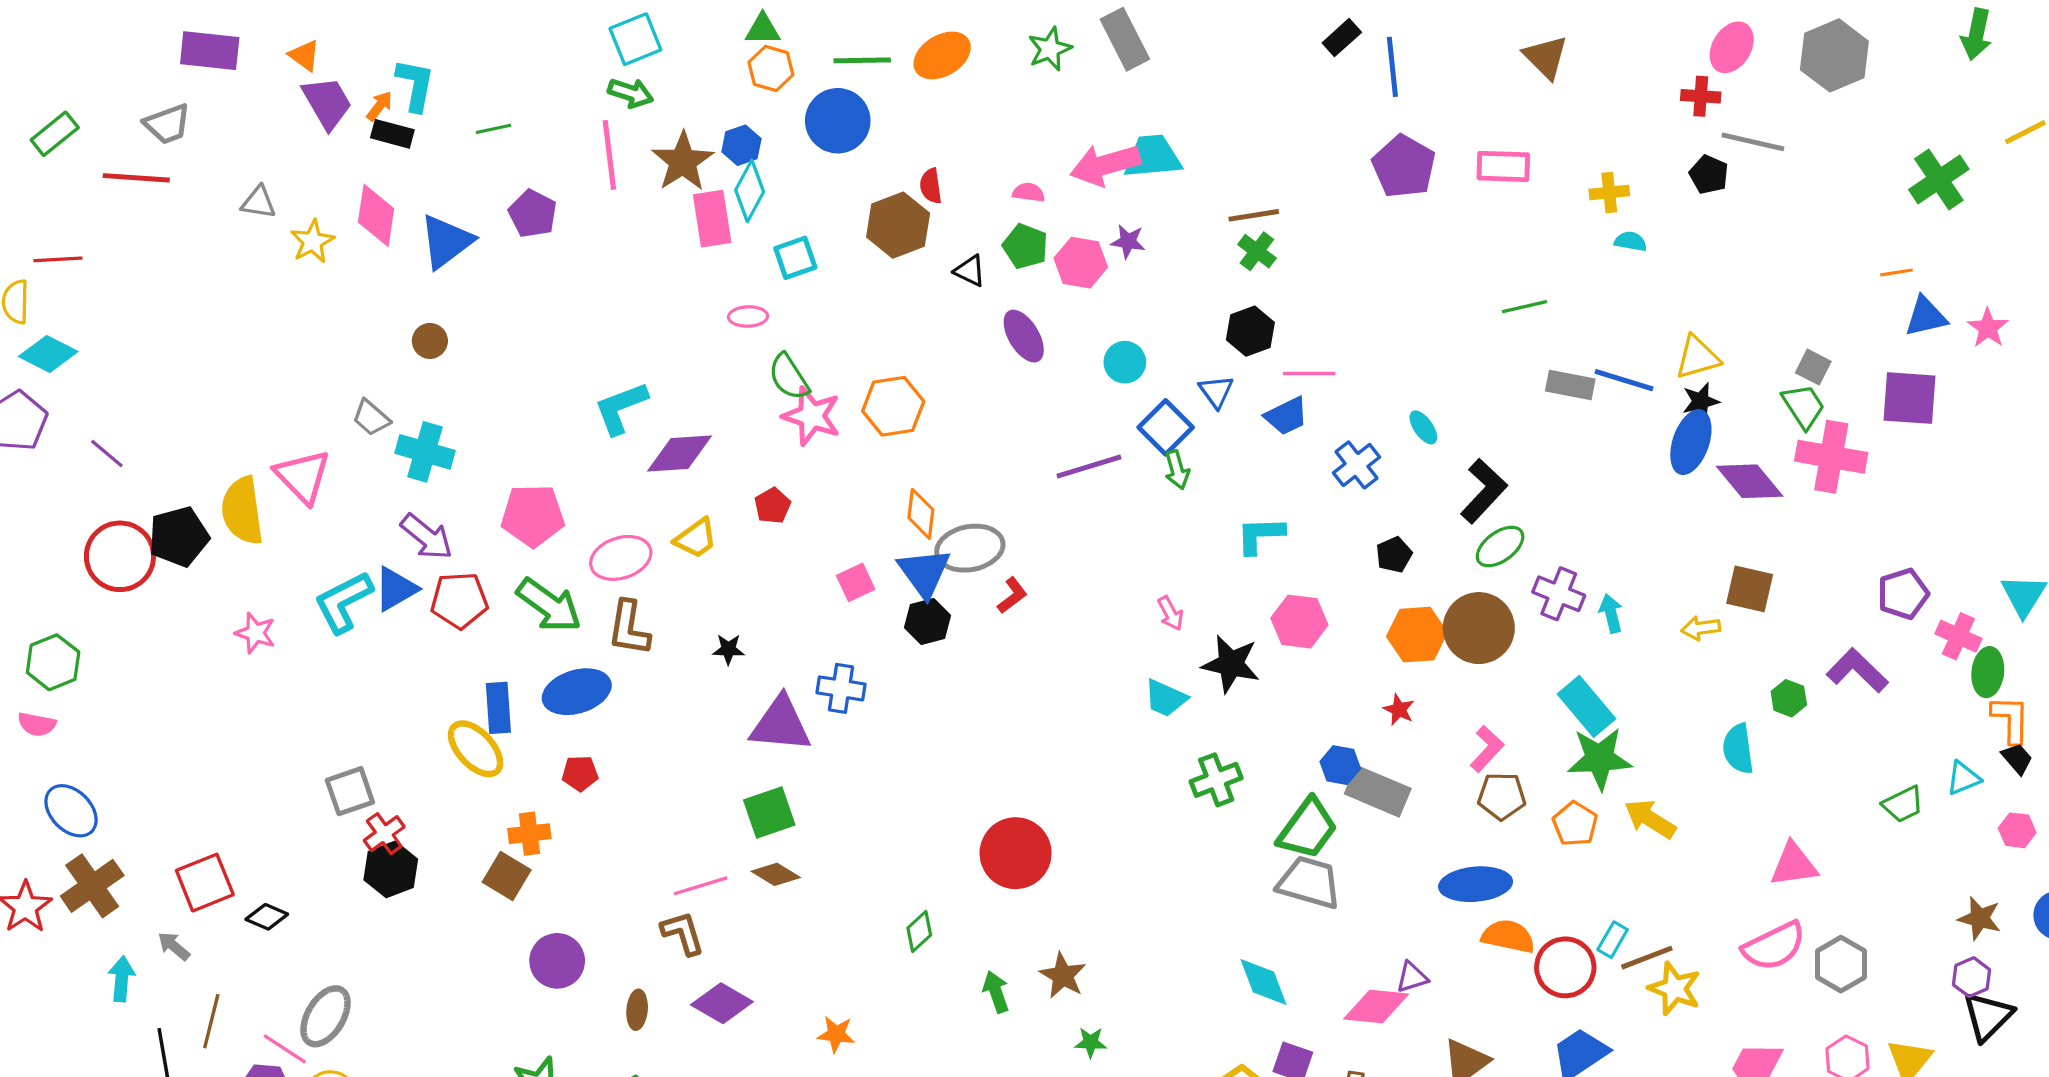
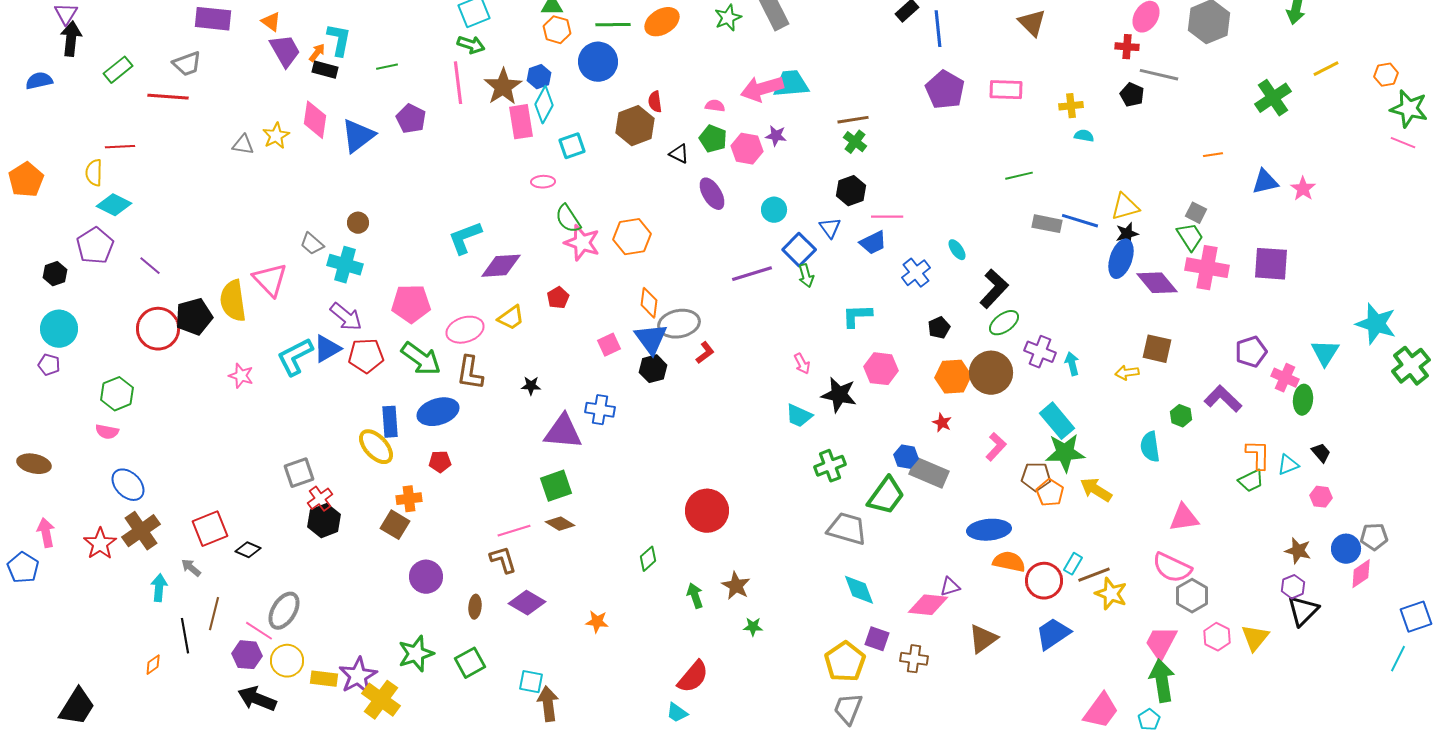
gray triangle: (259, 202) -> (243, 145), moved
orange line: (1896, 272) -> (1213, 155), moved
brown circle: (430, 341) -> (358, 223), moved
purple square: (1909, 398) -> (1271, 264), moved
orange L-shape: (2011, 719) -> (1258, 455), moved
brown pentagon: (1502, 796) -> (1036, 477), moved
gray trapezoid: (1309, 883) -> (847, 529), moved
pink semicircle: (1774, 946) -> (1172, 568), turned 51
gray hexagon: (1841, 964) -> (1192, 596), moved

